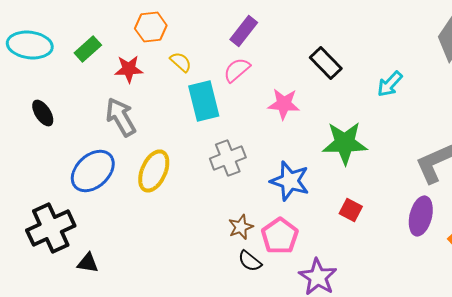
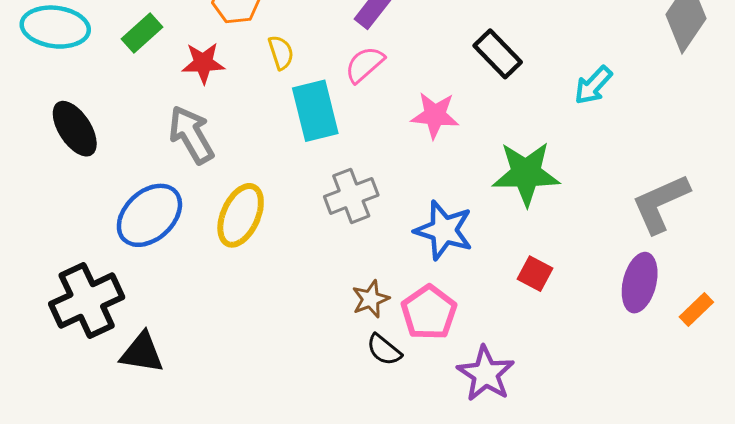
yellow semicircle: (181, 62) -> (281, 52), turned 30
black ellipse: (43, 113) -> (75, 129), size x1.4
black triangle: (88, 263) -> (142, 353), size x1.4

